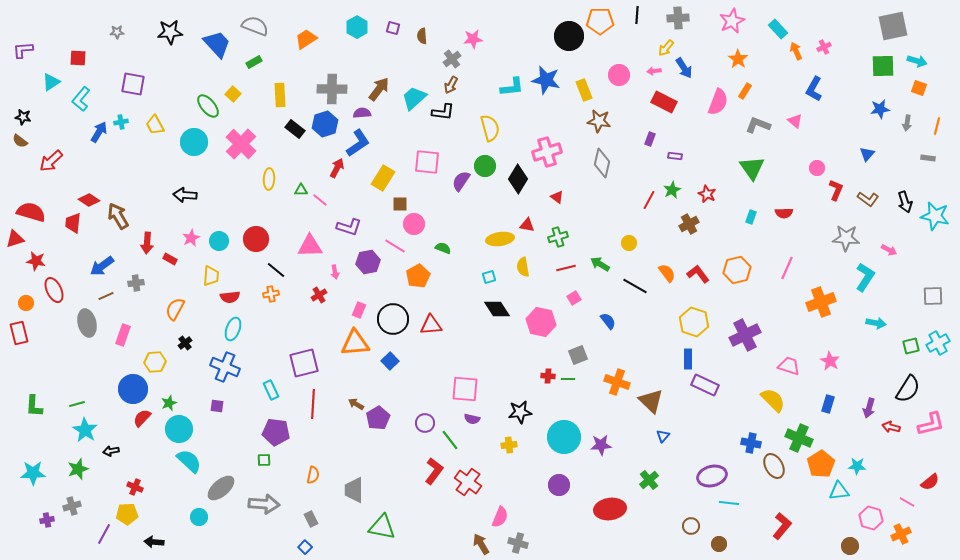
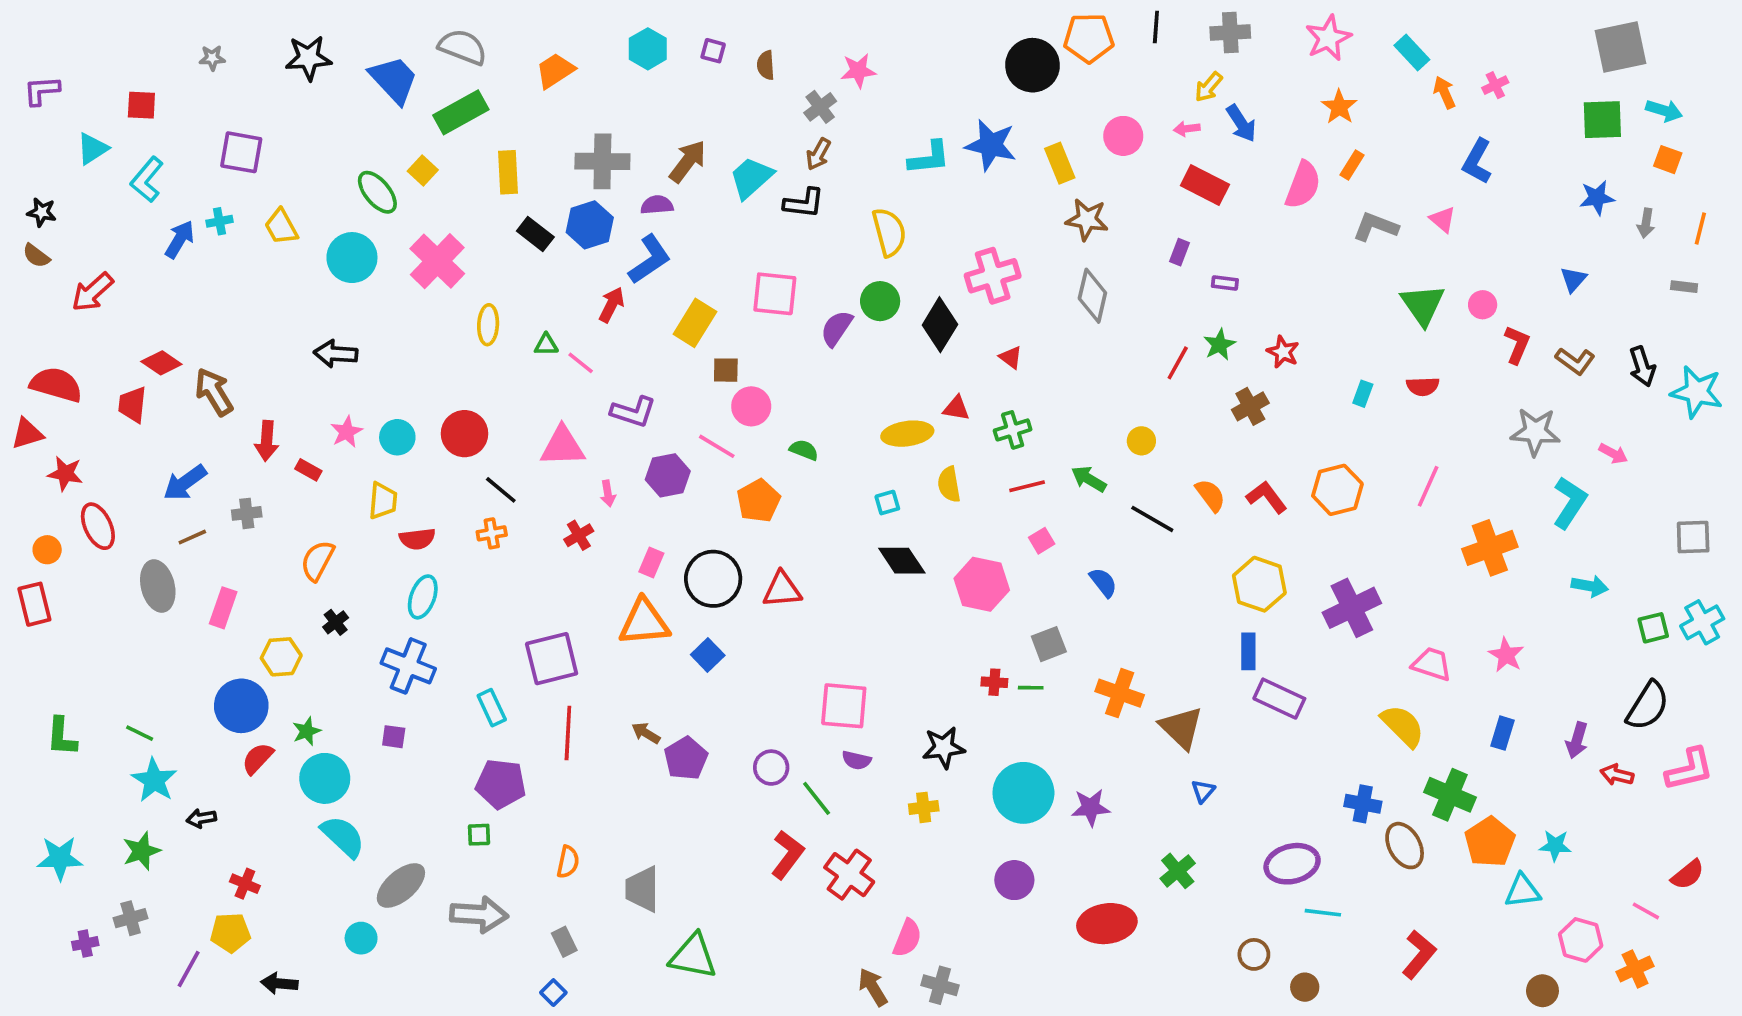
green rectangle: (254, 62) -> (461, 112), size x1.8
green triangle: (752, 168) -> (1423, 305), moved
green line: (77, 404) -> (140, 733), turned 42

